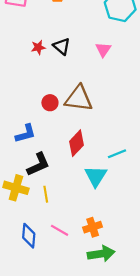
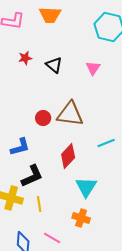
red star: (38, 47) -> (25, 58), moved
cyan line: (117, 154) -> (106, 143), moved
orange cross: (93, 227) -> (81, 218), moved, turned 36

